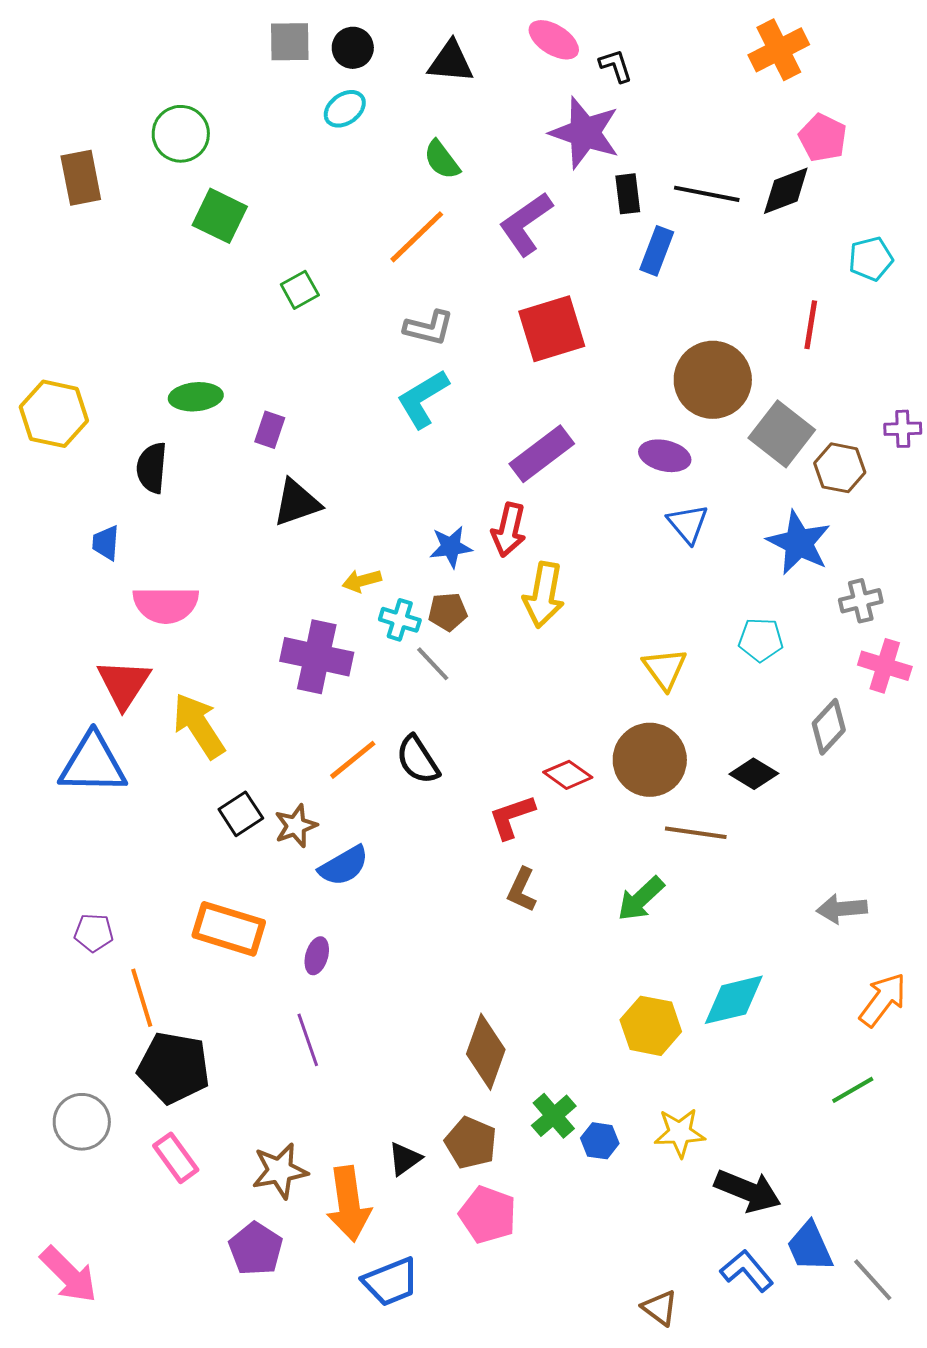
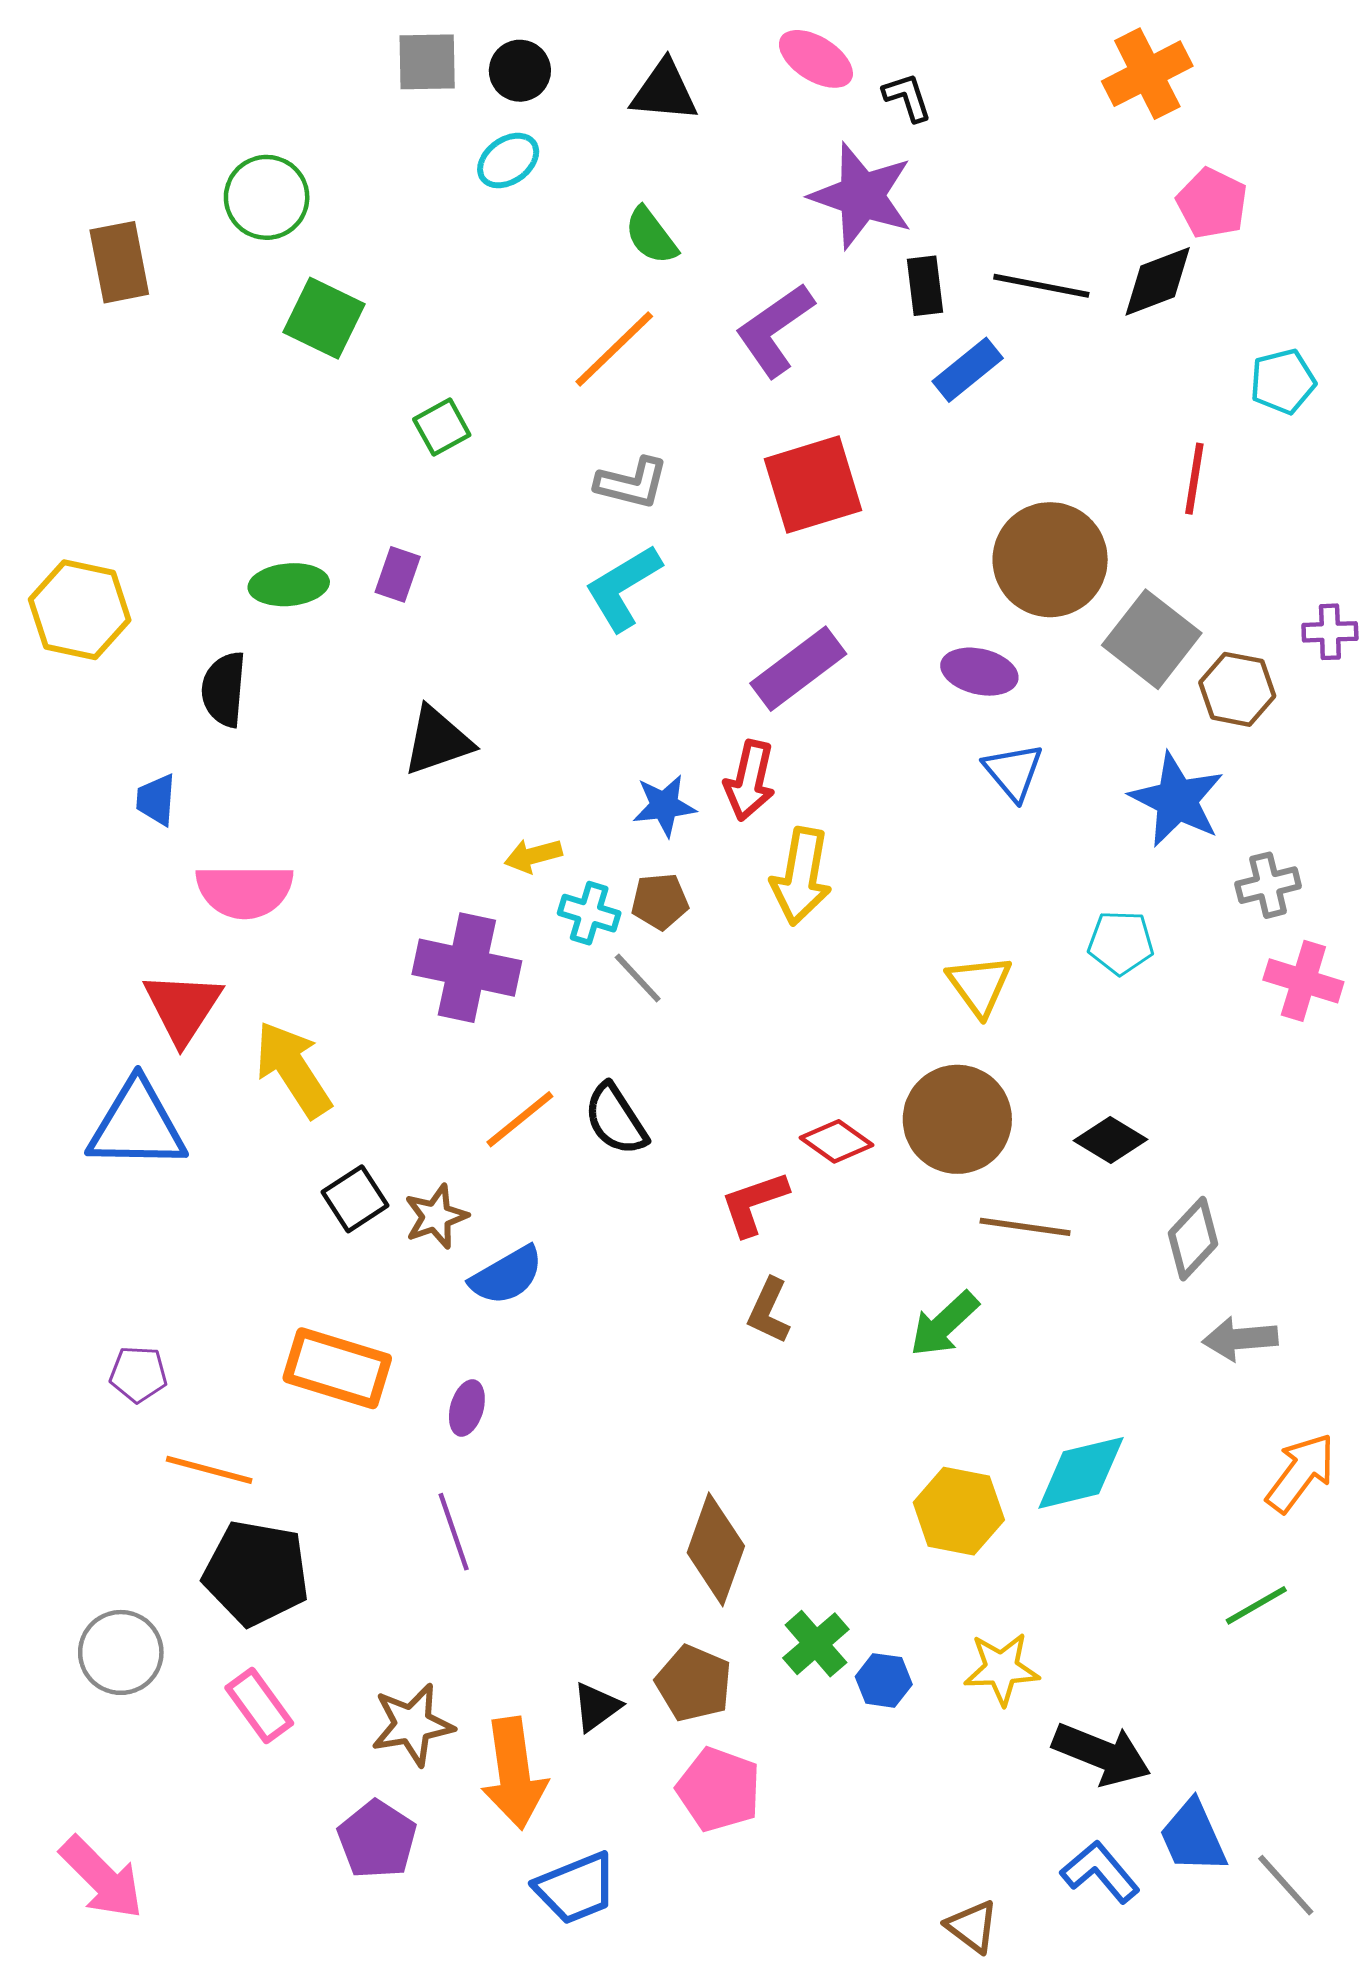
blue rectangle: (657, 251) -> (968, 370), turned 30
purple rectangle: (270, 430) -> (398, 574), moved
gray diamond: (829, 727) -> (1193, 1239), moved
orange line: (142, 998) -> (209, 1470), turned -58

